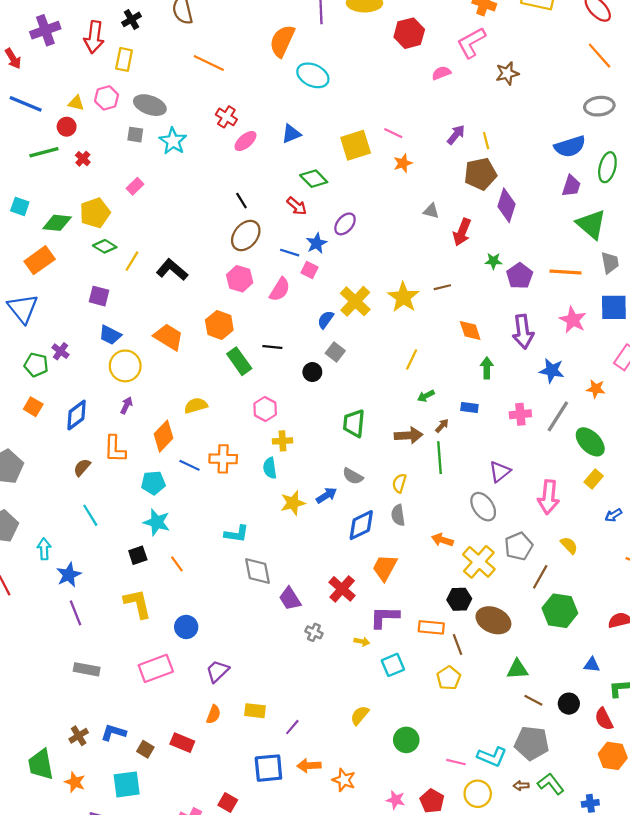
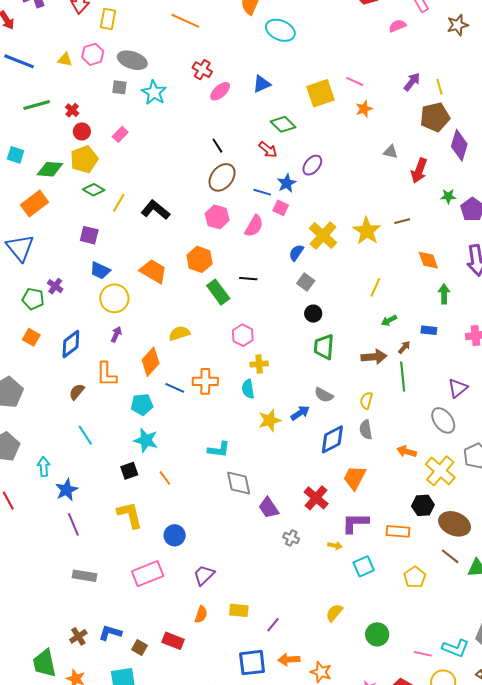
red circle: (67, 127) -> (82, 131), moved
black circle: (312, 372) -> (313, 314), moved
brown line: (458, 644) -> (450, 556), moved, turned -30

